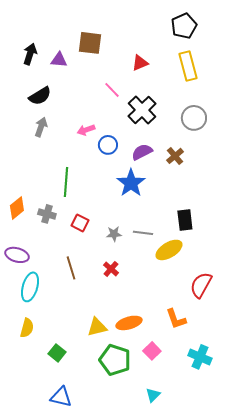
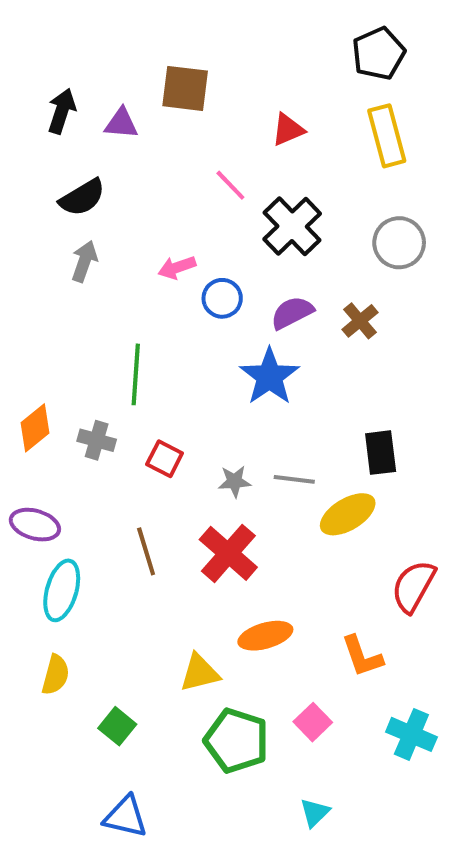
red cross: (111, 269) -> (228, 553), size x1.8
orange ellipse: (129, 323) -> (265, 636), moved

